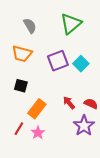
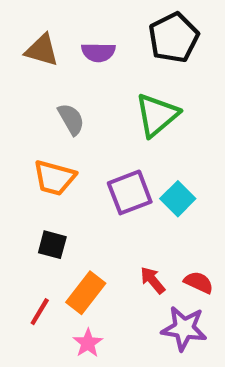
purple star: (84, 126) -> (184, 328), turned -30
red line: (19, 129) -> (40, 312), moved

